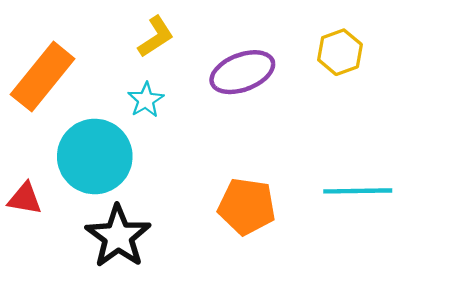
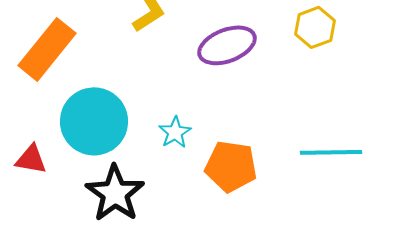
cyan star: (146, 100) -> (175, 132), moved

